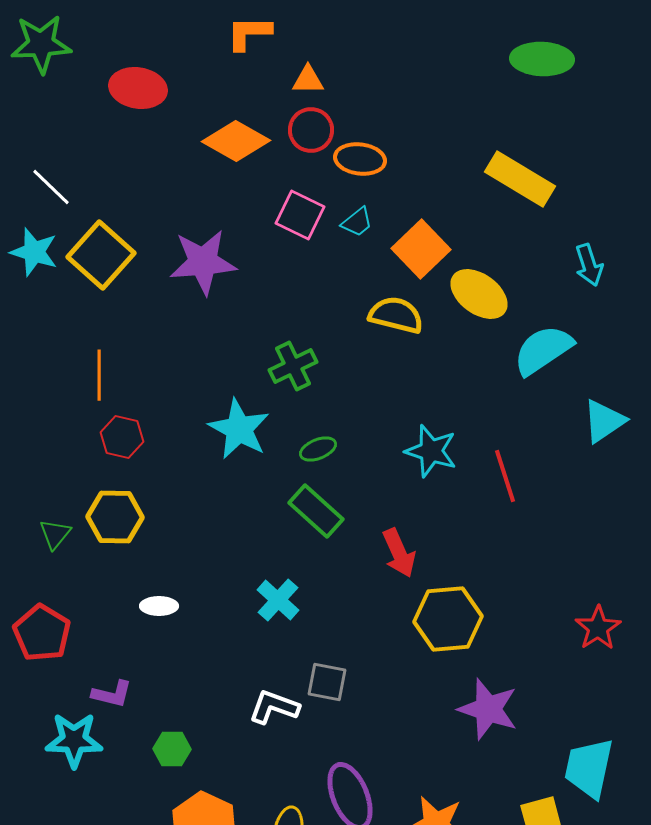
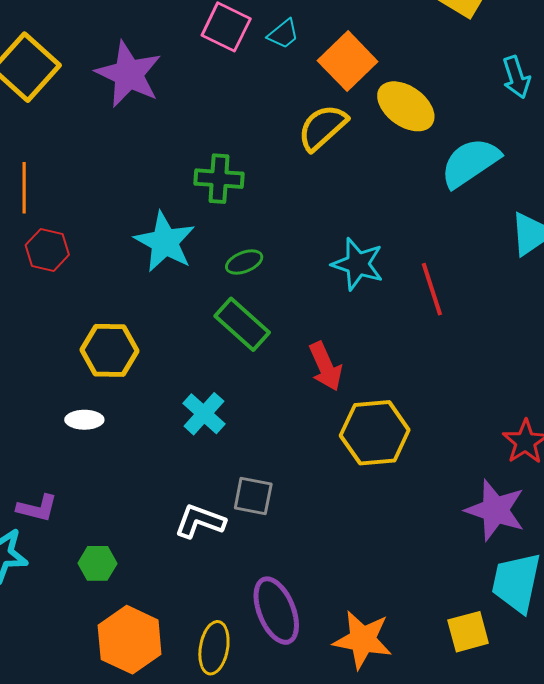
purple star: (203, 262) -> (129, 74), turned 30
yellow semicircle: (396, 315) -> (322, 127), turned -56
green cross: (293, 366) -> (219, 179), turned 30
yellow hexagon: (115, 517) -> (110, 350), moved
purple star: (488, 709) -> (495, 510), moved

